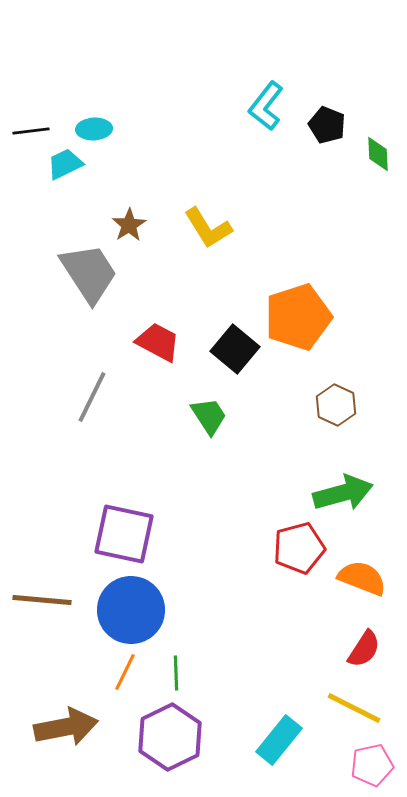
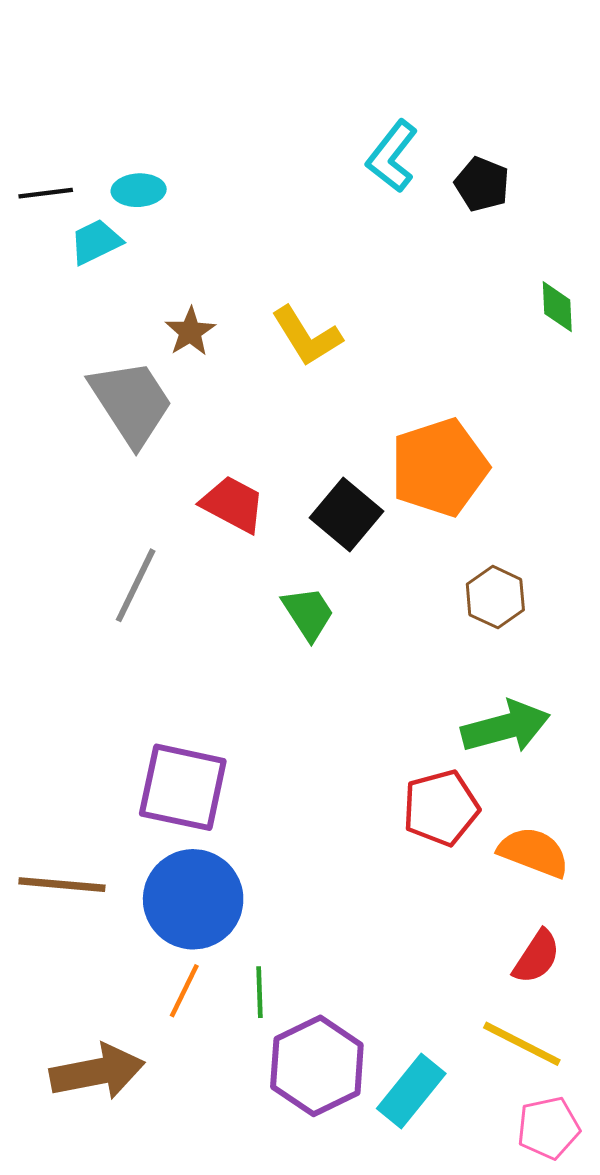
green diamond: (378, 154) -> (557, 307), moved
purple hexagon: (170, 737) -> (317, 1066), moved

